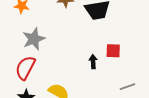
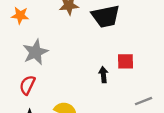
red semicircle: (25, 68) -> (27, 85), size x0.7

